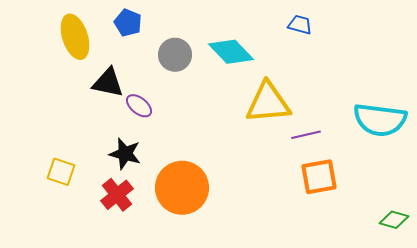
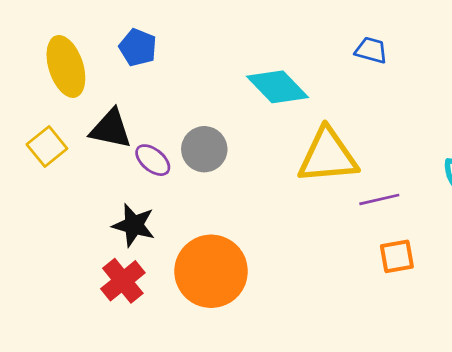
gray circle: (175, 55) -> (204, 149), moved
yellow square: (61, 172) -> (47, 146), moved, turned 32
orange square: (319, 177) -> (397, 256), size x0.7

